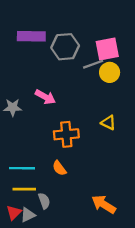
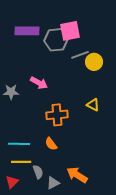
pink square: (107, 49) -> (70, 31), moved
orange arrow: (104, 204) -> (77, 175), moved
gray triangle: (28, 215) -> (53, 183), moved

